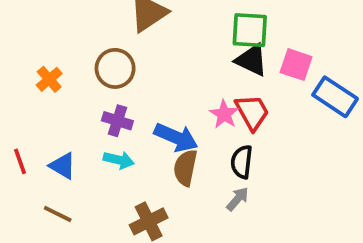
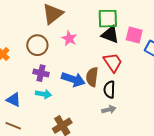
pink star: (224, 114) -> (69, 38), moved
brown semicircle: (185, 168) -> (92, 77), moved
gray arrow: (238, 199) -> (109, 110), turned 40

